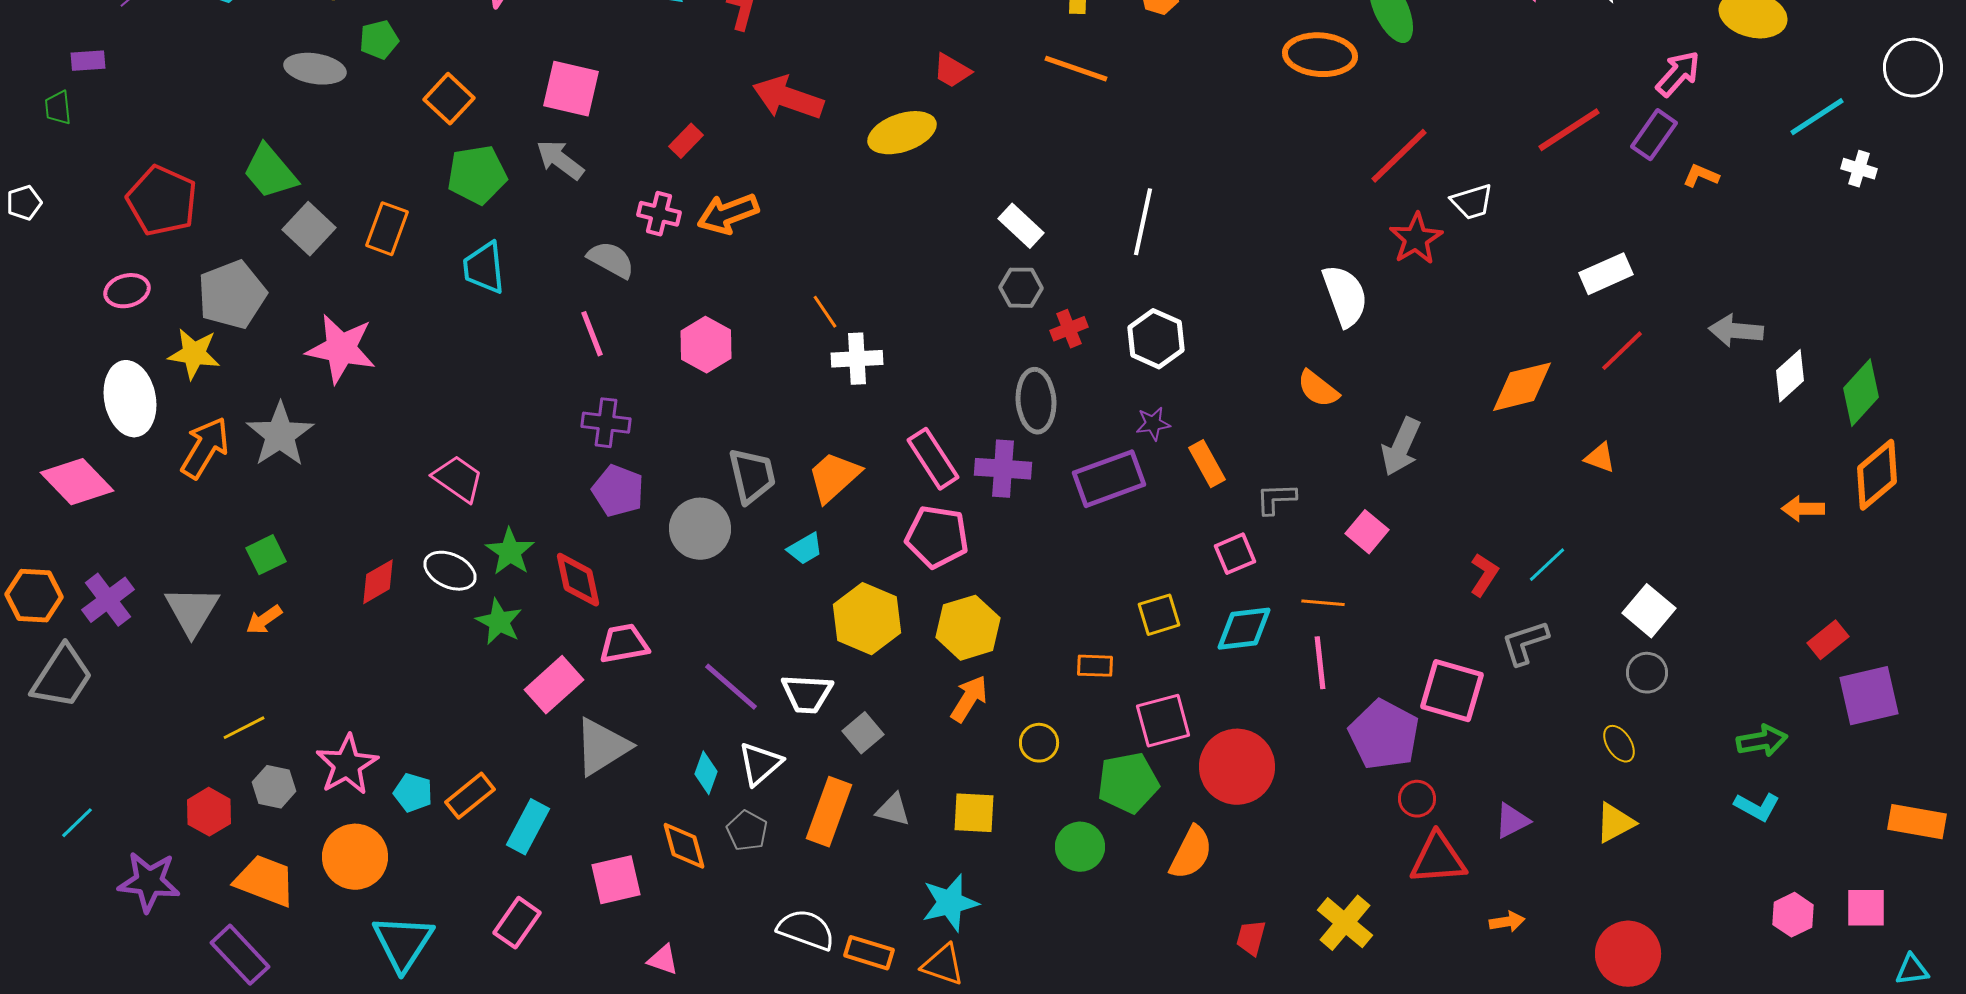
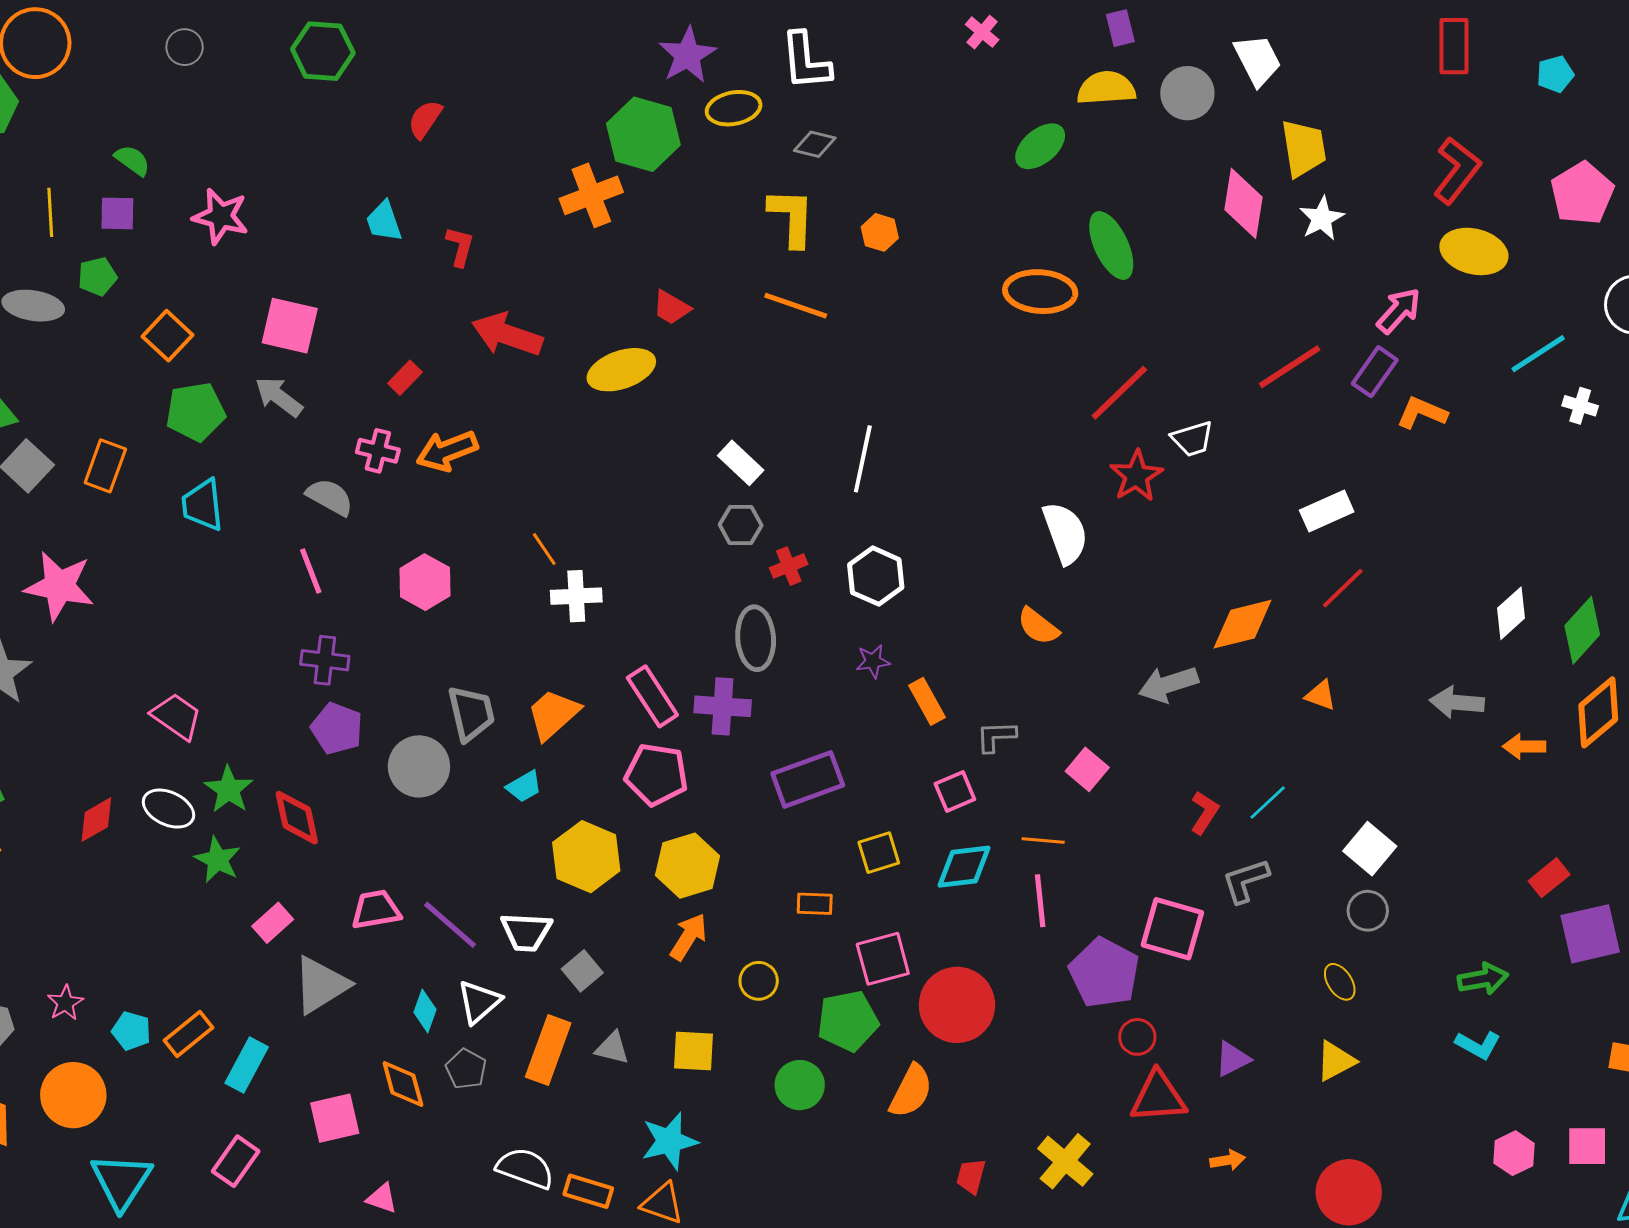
orange L-shape: (1701, 176) -> (1422, 413), size x1.4
gray arrow: (1736, 331) -> (1457, 702), moved
gray arrow: (1401, 447) -> (1168, 684), moved, turned 48
purple rectangle: (1109, 479) -> (808, 779), moved
pink trapezoid: (624, 644) -> (376, 910), moved
pink rectangle: (554, 685) -> (273, 923), size x0.7
pink star: (347, 765) -> (65, 1003), size x0.6

